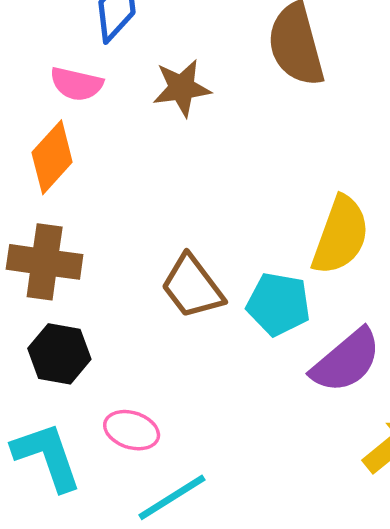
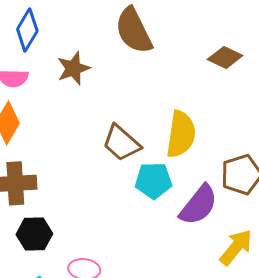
brown trapezoid: (192, 287) -> (121, 143), moved

